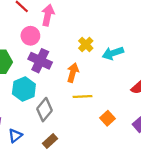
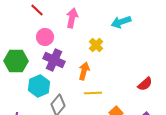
pink arrow: (48, 15) -> (72, 18), moved
cyan arrow: (113, 53) -> (121, 22), moved

